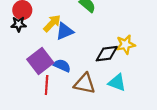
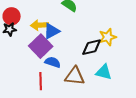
yellow arrow: (52, 23) -> (40, 25), turned -132
purple square: (40, 61) -> (41, 46), moved

